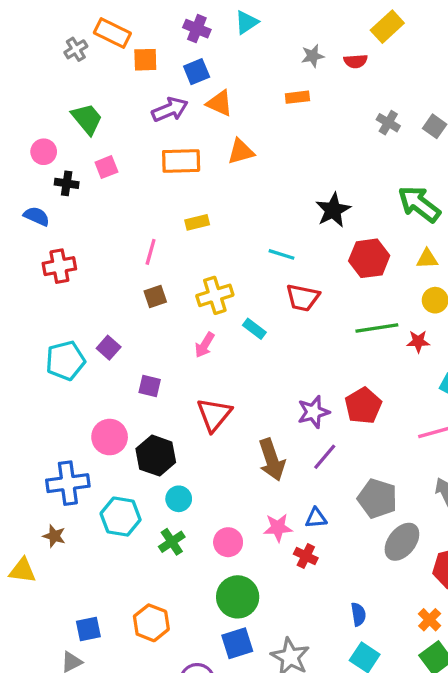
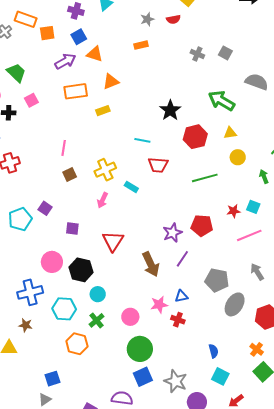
yellow rectangle: (197, 222) -> (103, 111), moved
red star: (418, 341) -> (233, 211), moved
red pentagon: (363, 406) -> (202, 226), turned -30
orange hexagon: (151, 623) -> (77, 344), moved

